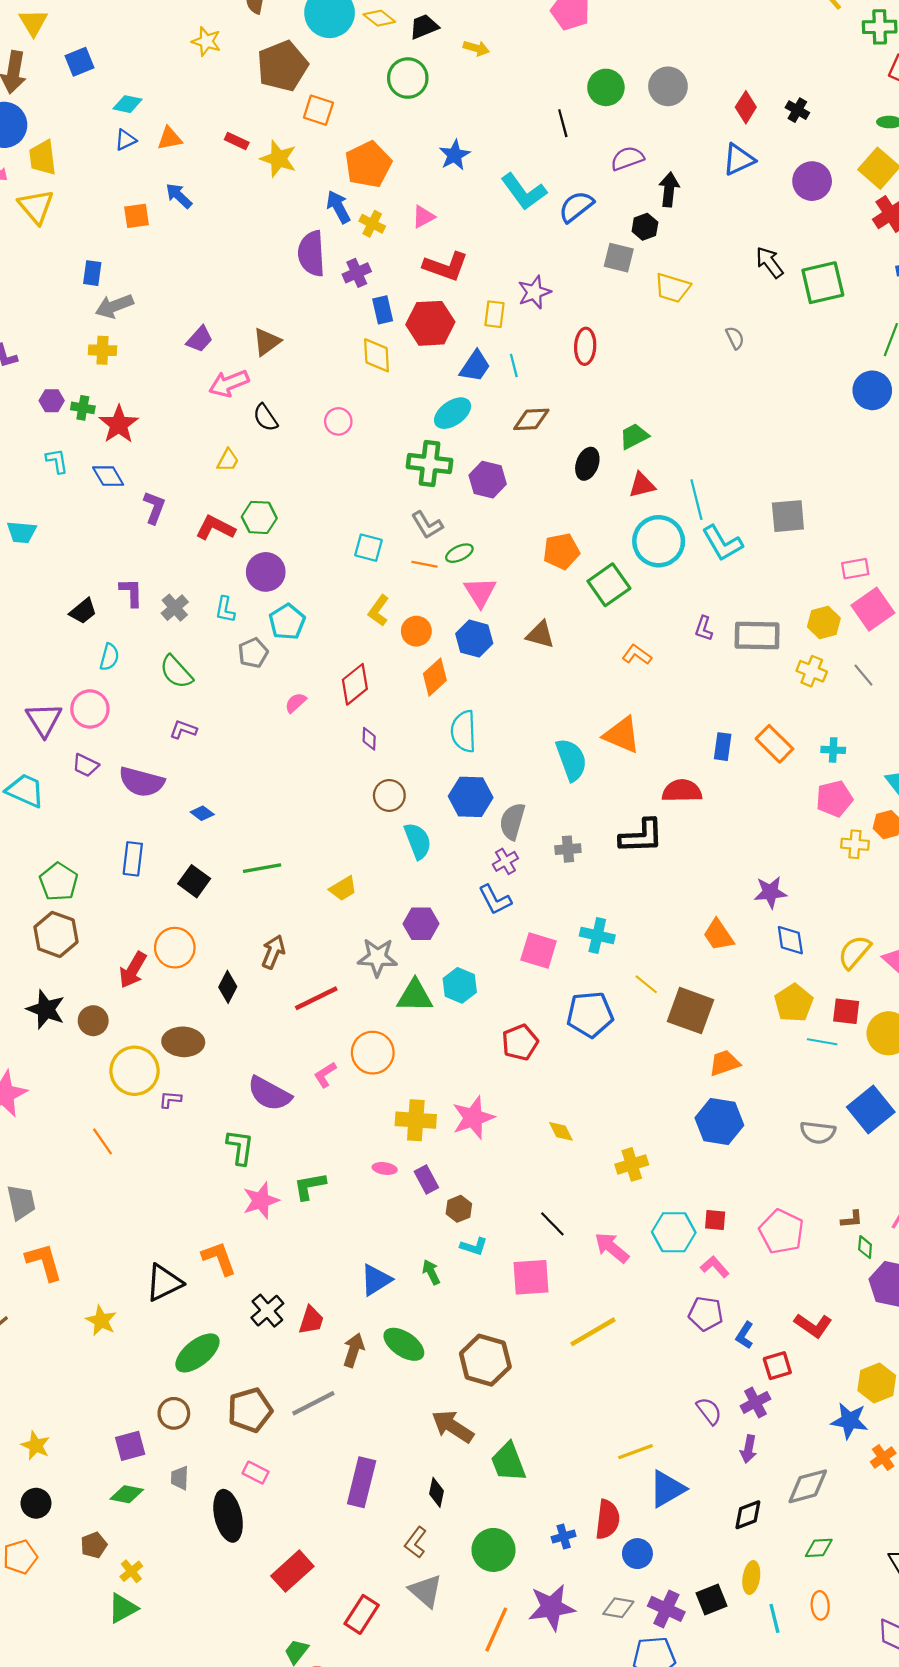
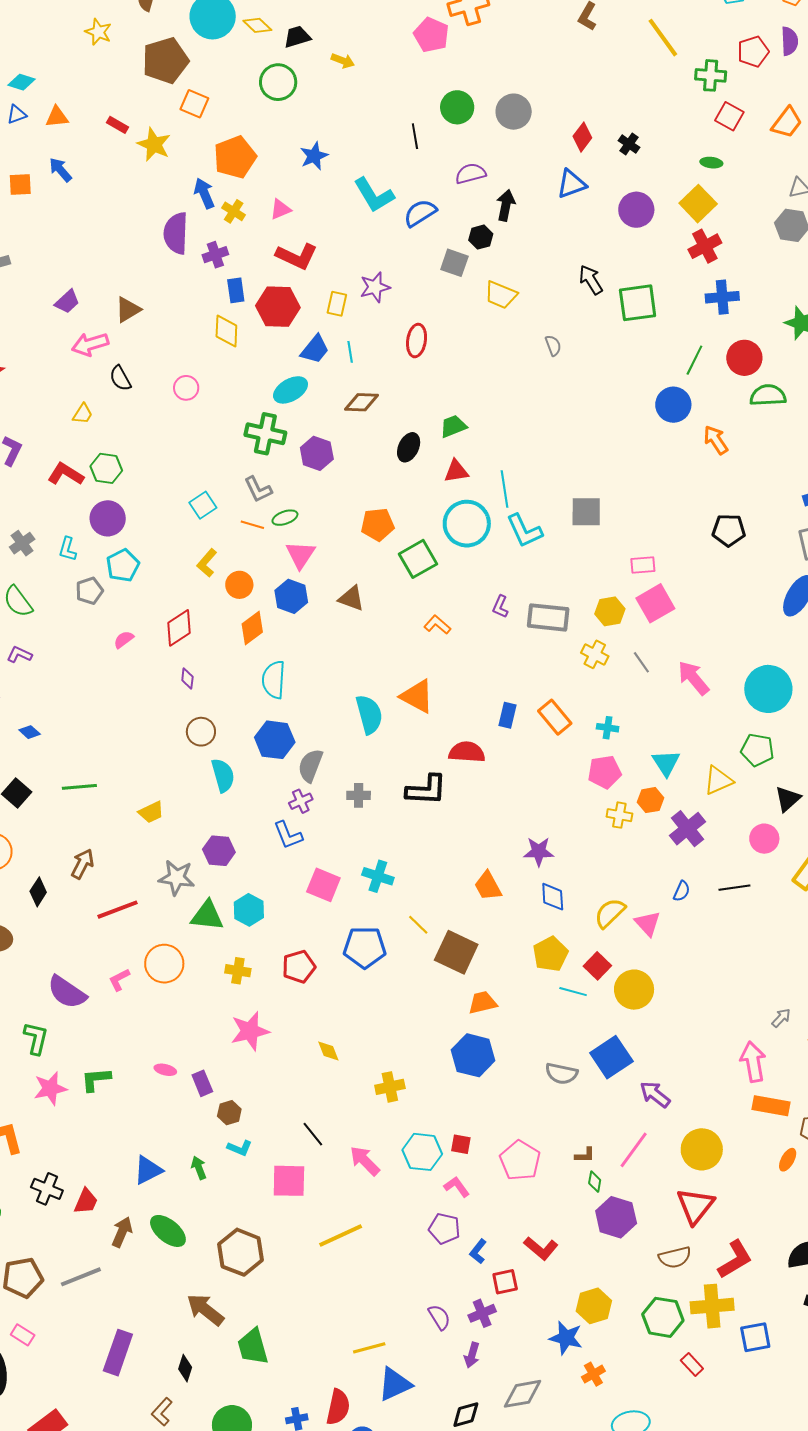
cyan square: (369, 548) -> (203, 505), turned 36
red square: (846, 1011) -> (597, 966), turned 32
yellow cross: (416, 1120) -> (238, 971), moved, size x0.7
black cross: (267, 1311) -> (47, 1189), turned -32

